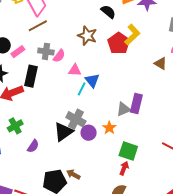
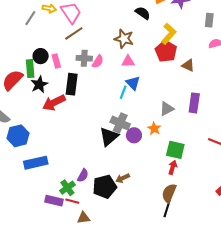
red pentagon: (119, 43) -> (166, 51), moved
pink rectangle: (18, 52) -> (56, 61), turned -64
brown triangle: (161, 63) -> (188, 65), moved
pink triangle: (75, 70) -> (128, 61), moved
purple rectangle: (136, 104) -> (194, 103), moved
green cross: (15, 126) -> (67, 188), moved
purple semicircle: (33, 146) -> (83, 175), moved
brown arrow: (73, 174) -> (123, 178), turned -48

